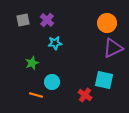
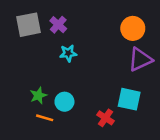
gray square: (23, 20) -> (28, 25), size x1.5
green star: (32, 63) -> (38, 95), moved

